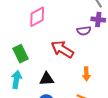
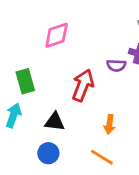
red arrow: (62, 49) -> (83, 85), turned 70

